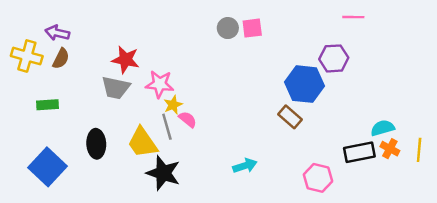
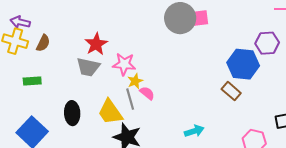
gray circle: (228, 28) -> (180, 18), size x1.8
purple arrow: (57, 33) -> (20, 22), moved
red star: (125, 60) -> (96, 44), turned 30

